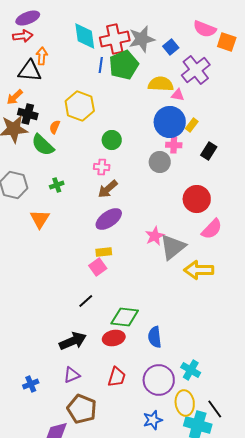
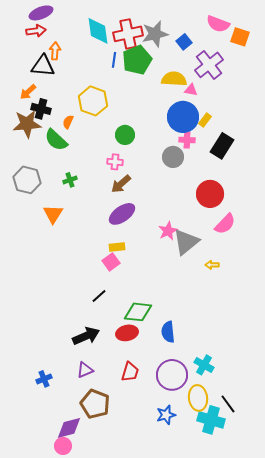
black rectangle: (209, 151) -> (222, 146), size x1.4
yellow arrow: (199, 270) -> (212, 265), size x0.5

